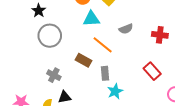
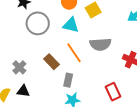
gray semicircle: (126, 29) -> (100, 44), size x1.5
gray circle: (50, 36) -> (38, 23), moved

